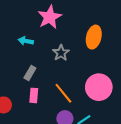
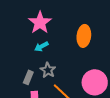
cyan arrow: (26, 41) -> (41, 47), moved, turned -32
gray star: (61, 53) -> (48, 70), moved

